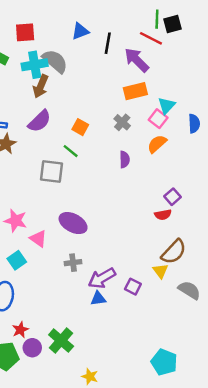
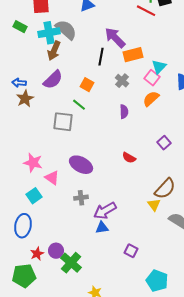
black line: (108, 43) -> (101, 57), moved
purple arrow: (137, 60) -> (115, 38), moved
red semicircle: (163, 215) -> (129, 158), moved, turned 40
purple square: (133, 287) -> (131, 251), moved
purple circle: (32, 348) -> (56, 251), moved

